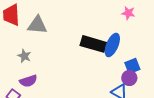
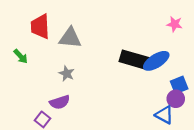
blue ellipse: (112, 45) -> (156, 61), turned 35
gray star: (24, 56) -> (67, 74), moved

